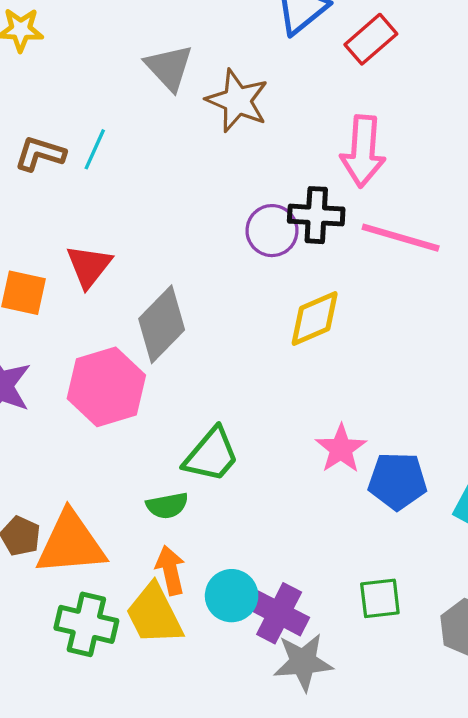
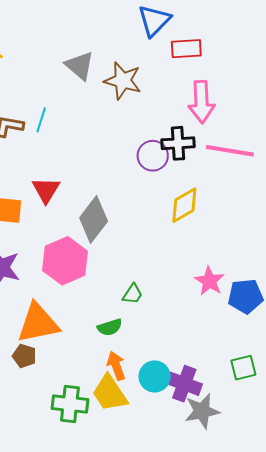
red rectangle: (371, 39) -> (186, 49), moved, turned 44
green trapezoid: (211, 455) -> (133, 294), size x0.6
orange triangle: (71, 544) -> (38, 323), moved

